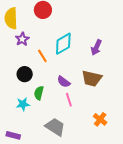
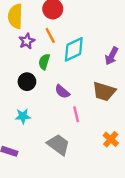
orange line: (42, 56) -> (50, 35), moved
purple semicircle: (64, 82) -> (62, 92), moved
green semicircle: (39, 93) -> (44, 62), moved

